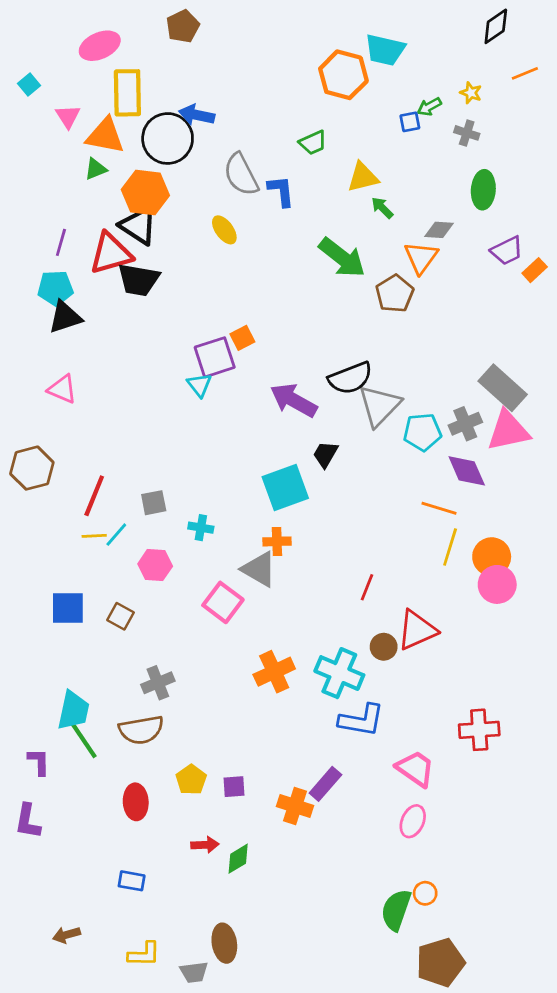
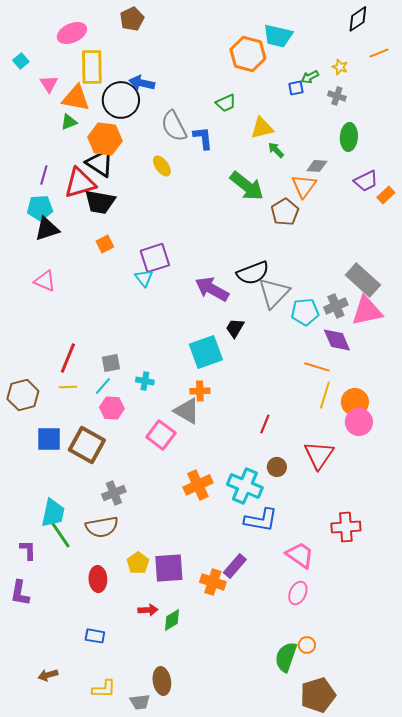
orange square: (242, 338) -> (105, 244), moved
brown hexagon: (32, 468) -> (23, 395), moved
cyan line: (116, 535) -> (103, 386), moved
brown square: (120, 616) -> (87, 445), size x1.8
red triangle: (417, 630) -> (319, 455), moved, turned -32
purple square: (234, 787) -> (169, 568), size x1.8

